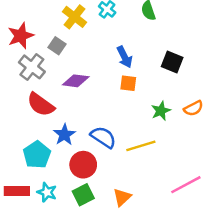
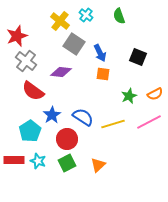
gray square: (57, 46) -> (74, 44), moved, size x1.5
pink line: (186, 185) -> (149, 122), moved

